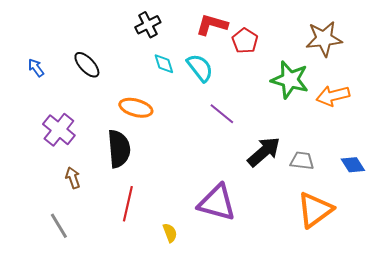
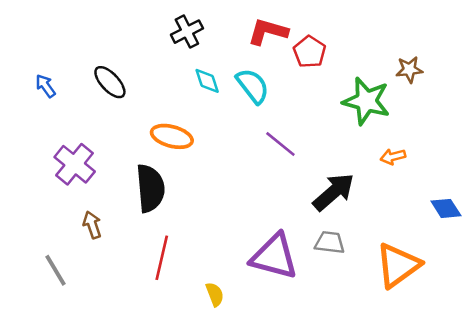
brown star: (324, 39) -> (409, 69), moved, size x0.6
orange arrow: (333, 96) -> (393, 157), moved, size x0.6
gray trapezoid: (302, 161) -> (330, 243), moved
gray line: (59, 226) -> (56, 270), moved

